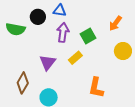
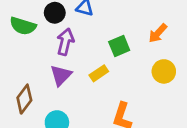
purple arrow: (63, 32) -> (65, 42), moved

